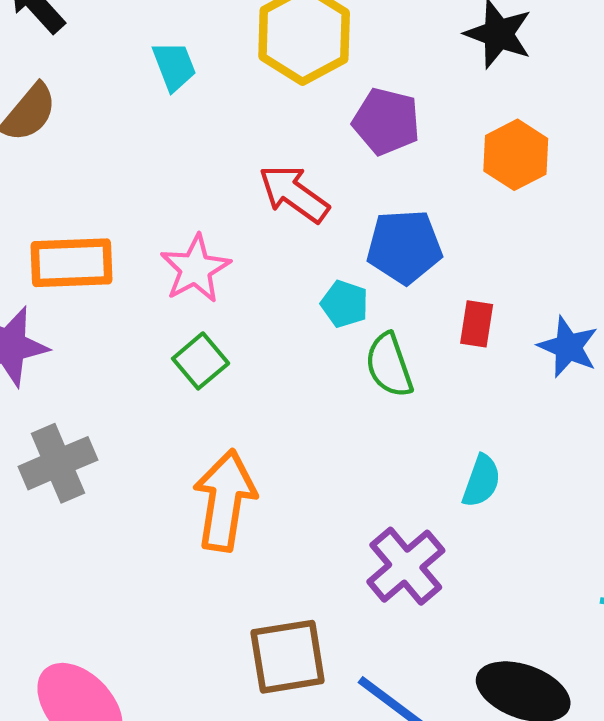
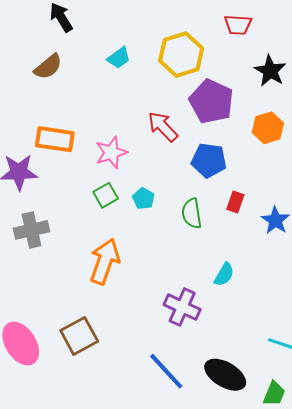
cyan trapezoid: (174, 66) -> (119, 58), turned 65
purple pentagon: (386, 121) -> (211, 101), size x1.4
cyan pentagon: (345, 304) -> (143, 199), moved
purple cross: (406, 566) -> (182, 307), turned -36
brown square: (288, 657) -> (79, 336), moved, turned -30

